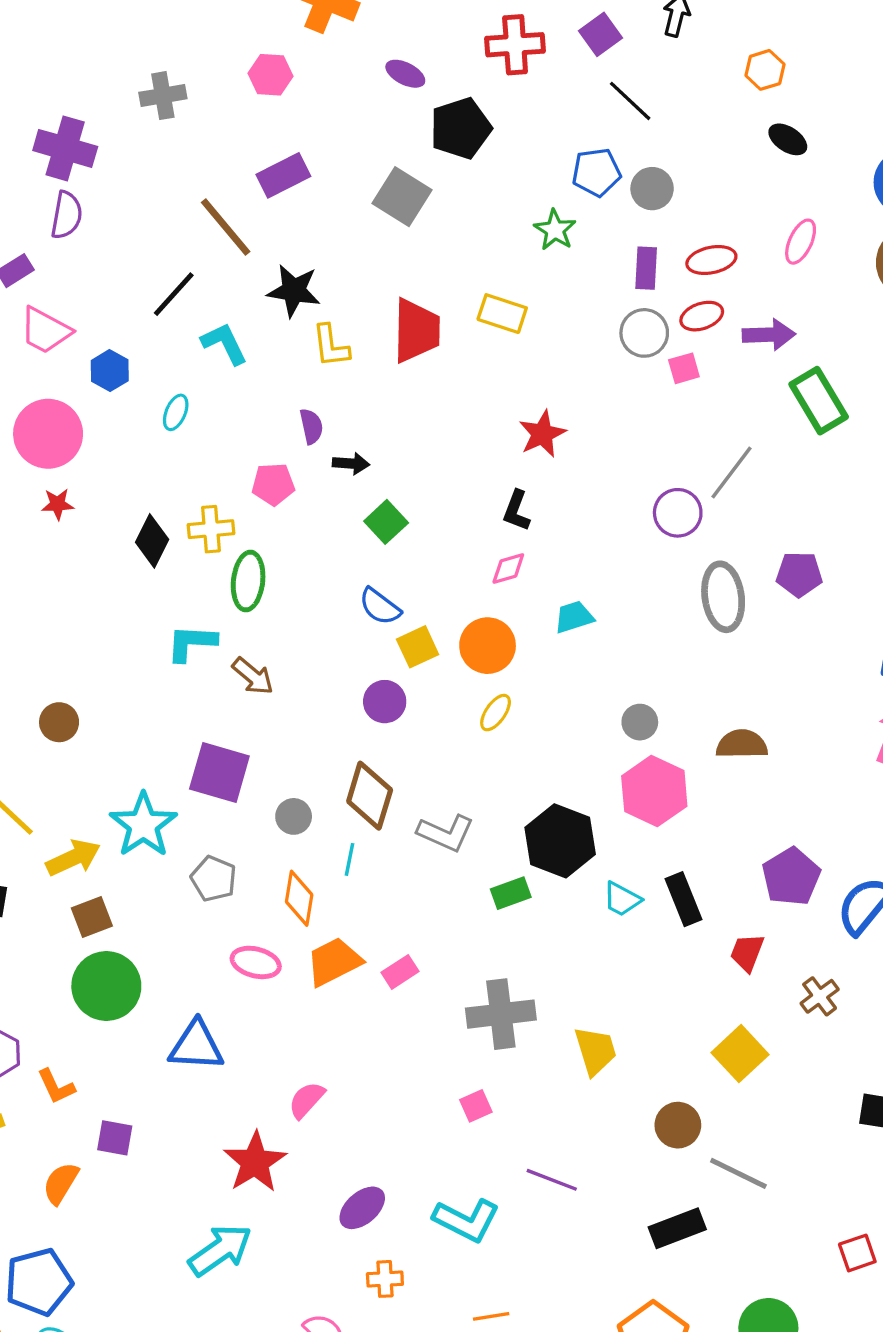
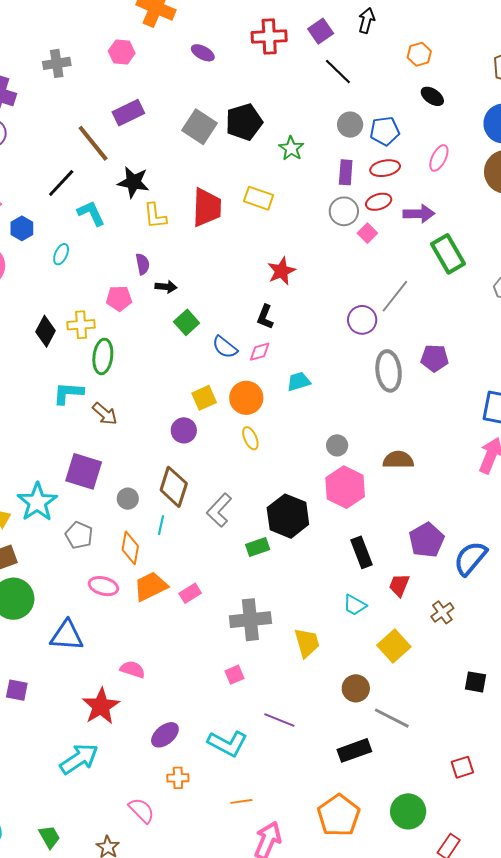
black pentagon: (461, 128) -> (244, 122), moved
blue pentagon: (596, 172) -> (385, 131), moved
pink square: (684, 368) -> (367, 233), turned -30
blue semicircle: (380, 606) -> (225, 347), moved
yellow ellipse: (496, 713) -> (250, 438), turned -60
gray L-shape: (446, 833) -> (219, 510), turned 108
cyan trapezoid: (622, 899) -> (355, 605), moved
pink semicircle: (306, 1100) -> (133, 669), turned 65

